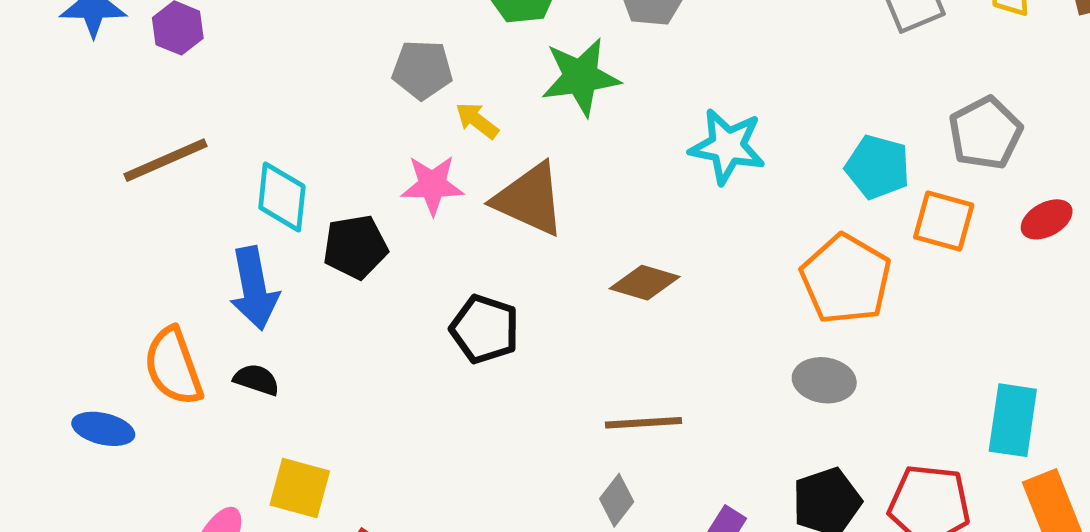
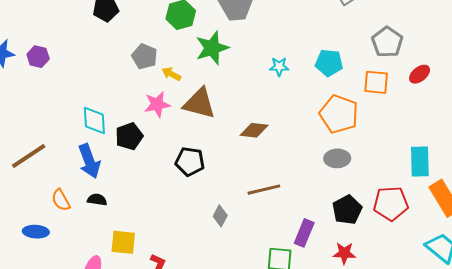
gray pentagon: (422, 70) -> (145, 56), turned 30
cyan star: (727, 146) -> (279, 67), size x0.6
brown line: (166, 160) -> (29, 156), moved
cyan pentagon: (878, 167) -> (329, 63), moved
orange semicircle: (173, 366) -> (61, 200), size x0.7
gray diamond: (617, 500) -> (220, 216), moved

